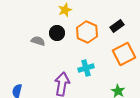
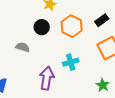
gray semicircle: (38, 41) -> (23, 47), moved

